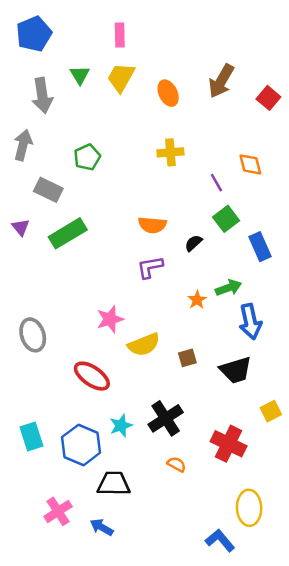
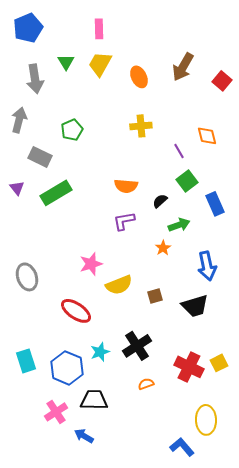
green arrow: (229, 288) -> (179, 225), moved
yellow square: (271, 411) -> (219, 363), moved
orange semicircle: (177, 464) -> (146, 384), turned -49
pink cross: (58, 511) -> (56, 412), moved

